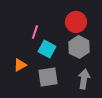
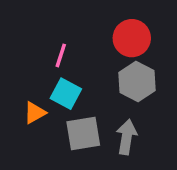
cyan square: (47, 49) -> (66, 94), moved
gray arrow: (84, 79) -> (127, 137), moved

